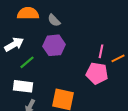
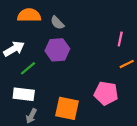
pink line: (101, 51) -> (120, 39), moved
pink pentagon: (97, 73) -> (106, 93), moved

